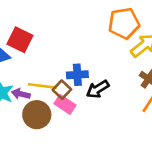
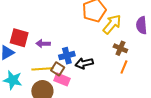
black arrow: (98, 89) -> (84, 63), turned 30
purple arrow: (21, 94) -> (43, 44), moved

